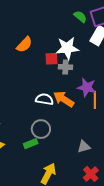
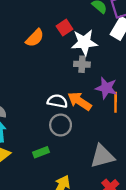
red square: (52, 59) -> (64, 28), moved, turned -32
gray circle: (41, 129) -> (61, 125), moved
gray triangle: (84, 147) -> (102, 156), size x1.6

